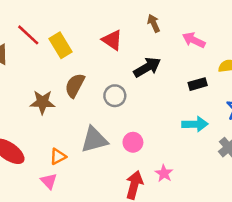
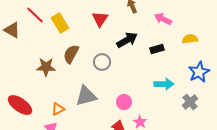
red triangle: (112, 40) -> (100, 19), turned 30
black rectangle: (198, 84) -> (157, 49), moved
pink circle: (133, 142) -> (124, 102), moved

